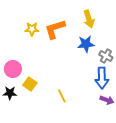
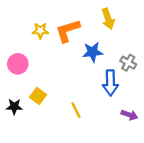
blue star: (86, 44) -> (93, 52), moved
pink circle: (13, 69) -> (18, 64), moved
blue arrow: (102, 78) -> (110, 83), moved

